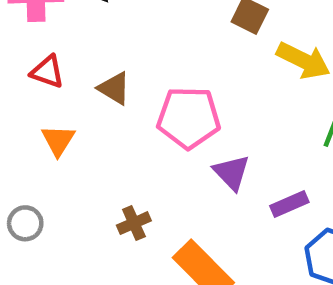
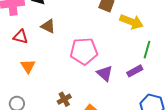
brown triangle: (114, 88) -> (48, 26), moved
purple rectangle: (289, 204) -> (135, 71), moved

